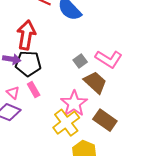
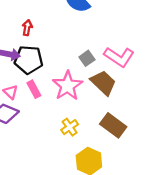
red arrow: (26, 35) -> (27, 28), size x0.5
pink star: (74, 103) -> (67, 86), moved
yellow cross: (66, 123) -> (70, 127), size x0.6

